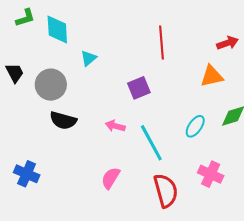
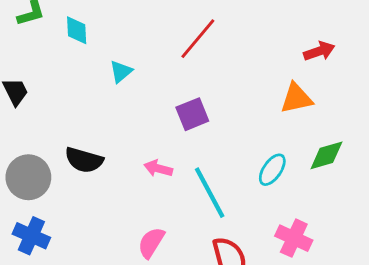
cyan diamond: (57, 30) -> (77, 30), size x0.7
red line: (161, 43) -> (198, 39), moved, turned 44
gray circle: (51, 85) -> (28, 177), moved

